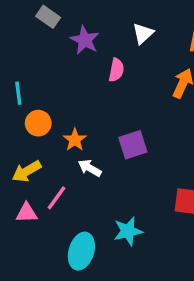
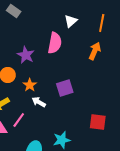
purple star: (85, 40) -> (26, 55), moved
pink semicircle: (116, 70) -> (55, 43), size x1.5

